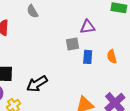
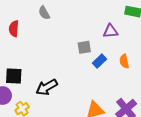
purple triangle: (88, 27) -> (110, 31), moved
blue rectangle: (88, 57) -> (99, 61), turned 40

